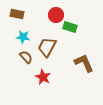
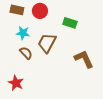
red circle: (56, 15) -> (40, 11), moved
red star: (43, 77) -> (16, 83), moved

